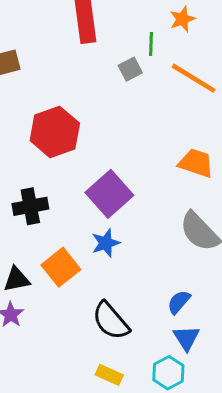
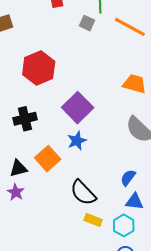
gray square: (130, 69) -> (87, 23), turned -35
blue triangle: (186, 338) -> (134, 201), turned -48
yellow rectangle: (109, 375) -> (93, 220), moved

